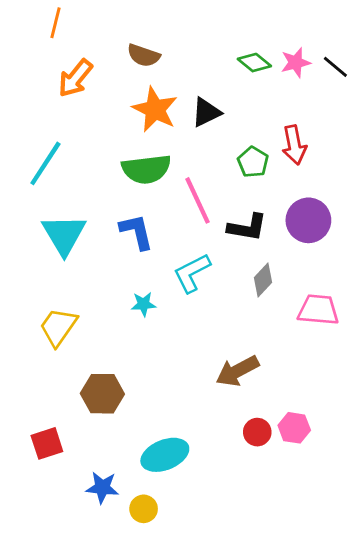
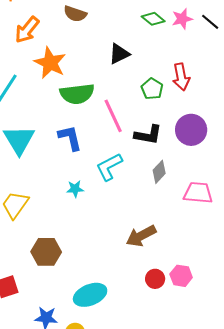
orange star: (155, 109) -> (50, 63), moved

